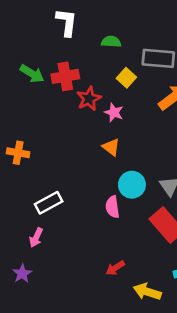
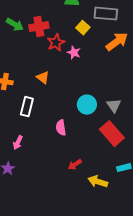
orange triangle: (111, 147) -> (43, 78), moved
white rectangle: (49, 203) -> (27, 107), moved, turned -48
pink semicircle: (112, 207) -> (61, 128), moved

